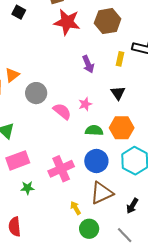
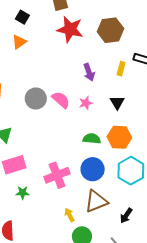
orange triangle: (12, 75) -> (19, 42), moved
pink star: (85, 104) -> (86, 103), moved
pink semicircle: (62, 111) -> (61, 100), moved

